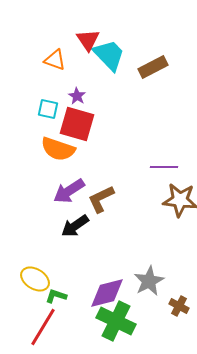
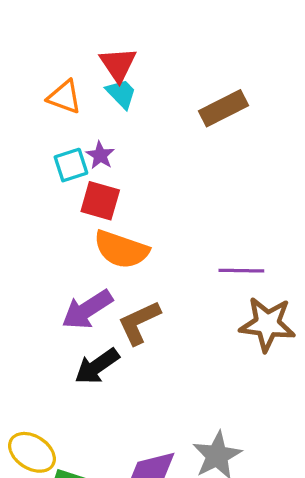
cyan trapezoid: (109, 55) -> (121, 94), moved, size x0.6
cyan square: (48, 109) -> (71, 165), moved, turned -30
red square: (77, 124) -> (100, 201), size x0.7
orange semicircle: (58, 149) -> (121, 249), moved

